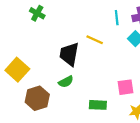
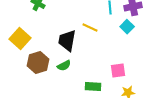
yellow square: (17, 70) -> (20, 39), moved
brown hexagon: (37, 98) -> (38, 63), moved

